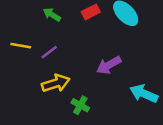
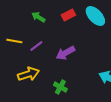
purple arrow: (109, 65) -> (65, 53), moved
yellow arrow: (56, 83) -> (28, 74), moved

